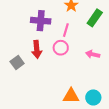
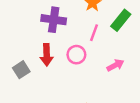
pink line: (66, 30) -> (94, 33), moved
pink arrow: (93, 54) -> (115, 65), turned 136

